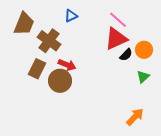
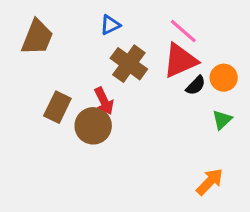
brown cross: (49, 41) -> (129, 64), moved
red arrow: (67, 65) -> (104, 101), turned 42

